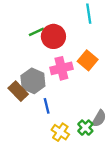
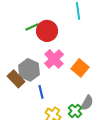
orange square: (88, 60) -> (80, 68), moved
pink cross: (61, 68) -> (54, 59), turned -30

